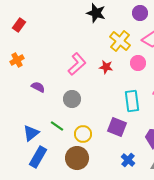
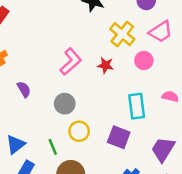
purple semicircle: (38, 87) -> (24, 89), turned 32
green line: (57, 126) -> (53, 147), moved, turned 32
yellow circle: (83, 134) -> (79, 131), moved

